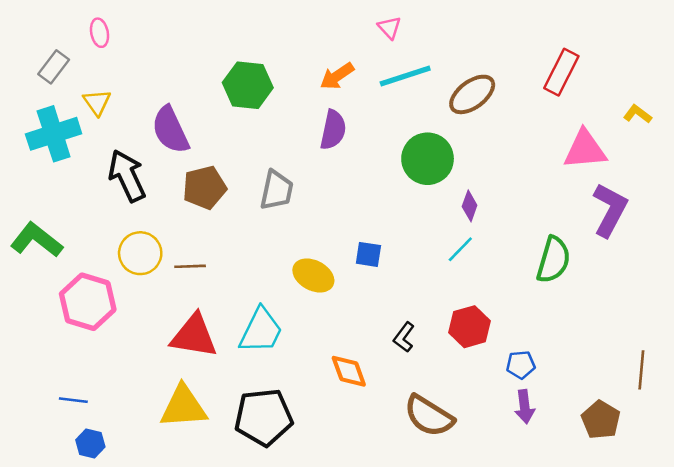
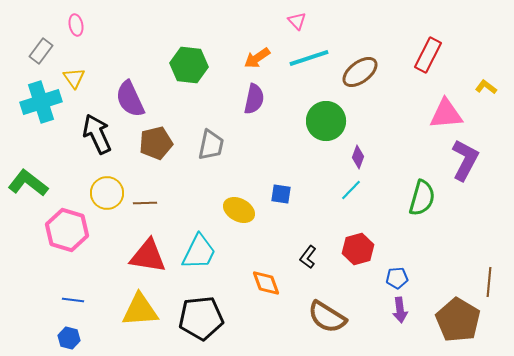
blue line: (73, 400) -> (73, 300), moved
brown pentagon: (601, 420) -> (458, 320), size x1.5

